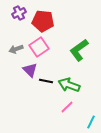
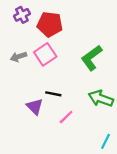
purple triangle: (30, 70) -> (35, 107), moved
green arrow: (69, 85) -> (101, 98), moved
pink line: (67, 107) -> (66, 117), moved

